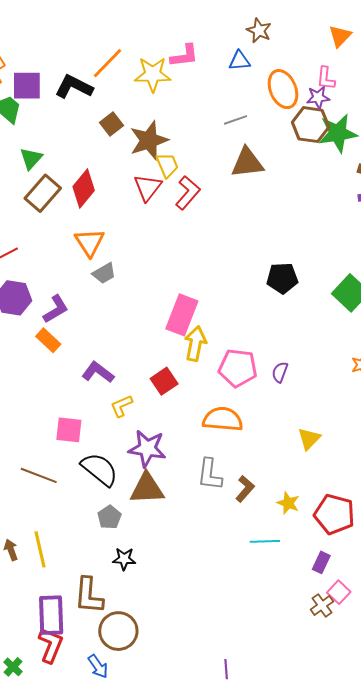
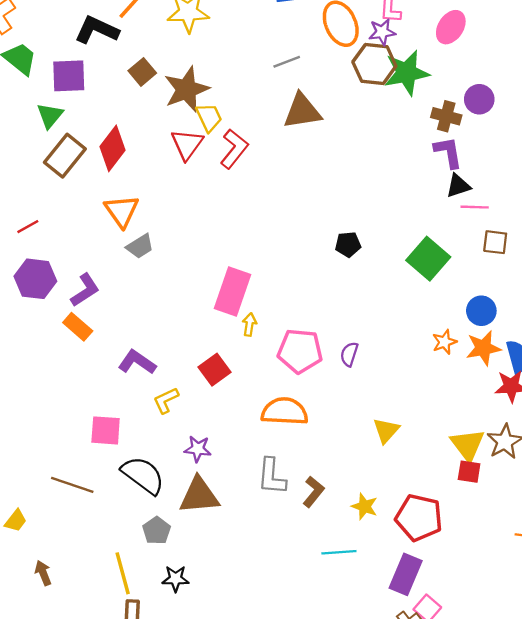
purple square: (27, 86) -> (69, 76), moved
black pentagon: (282, 278) -> (348, 244), size x0.7
yellow arrow: (195, 344) -> (249, 324), size x0.6
purple star: (147, 448) -> (198, 449), size x0.6
yellow line: (40, 549) -> (123, 573), moved
purple rectangle: (321, 562) -> (406, 574), size x1.6

